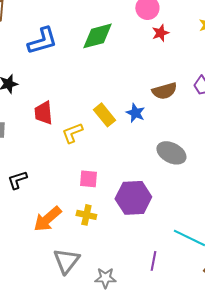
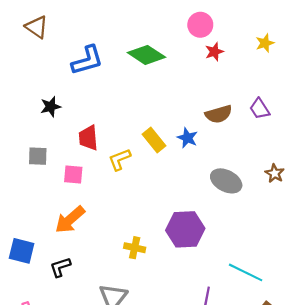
green diamond: (97, 36) -> (146, 55), turned 48
pink square: (88, 179) -> (73, 174), moved
black L-shape: (17, 180) -> (60, 267), moved
orange arrow: (47, 219) -> (70, 220), moved

